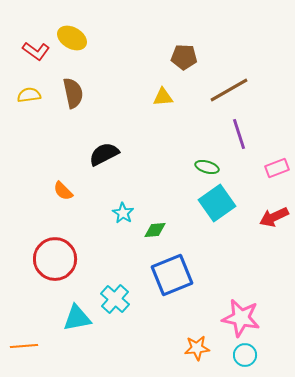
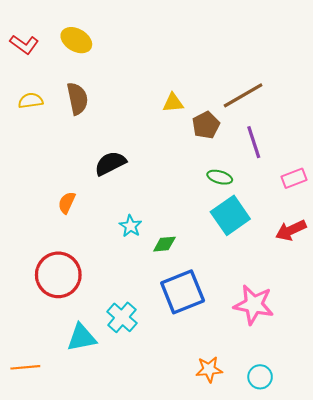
red L-shape: (36, 51) -> (24, 44), moved
brown pentagon: (184, 57) -> (206, 125), moved, turned -30
orange semicircle: (63, 191) -> (67, 203), turned 70
pink star: (241, 318) -> (254, 305), moved

